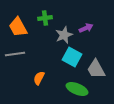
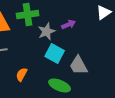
green cross: (45, 18) -> (28, 14), size x1.5

